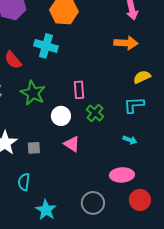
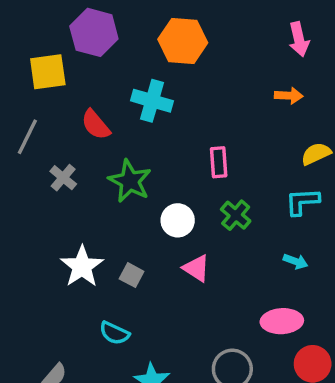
orange arrow: (126, 43) -> (289, 96), size x0.7
pink rectangle: (79, 90) -> (219, 162), moved
gray square: (34, 148) -> (132, 275), turned 32
cyan semicircle: (24, 182) -> (114, 333), turned -72

